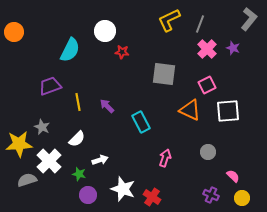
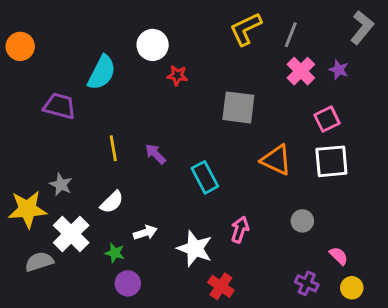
pink square: (207, 85) -> (327, 119), moved
purple trapezoid: (50, 86) -> (59, 106), moved, turned 35
white star: (123, 189) -> (195, 249), moved

